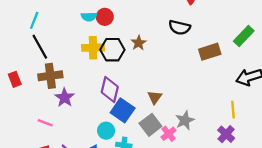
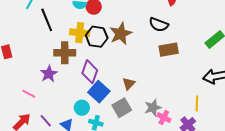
brown star: (139, 43) -> (121, 34), size x1.6
black line: (40, 47) -> (47, 20), moved
brown rectangle: (210, 52) -> (169, 50), moved
brown cross: (50, 76) -> (65, 53), moved
pink cross: (168, 134) -> (164, 118), moved, turned -32

